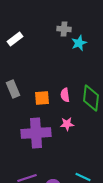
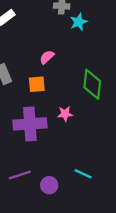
pink semicircle: (65, 95) -> (47, 57), moved, turned 56

